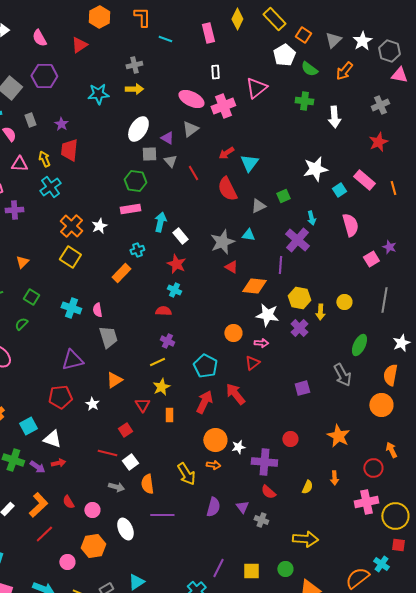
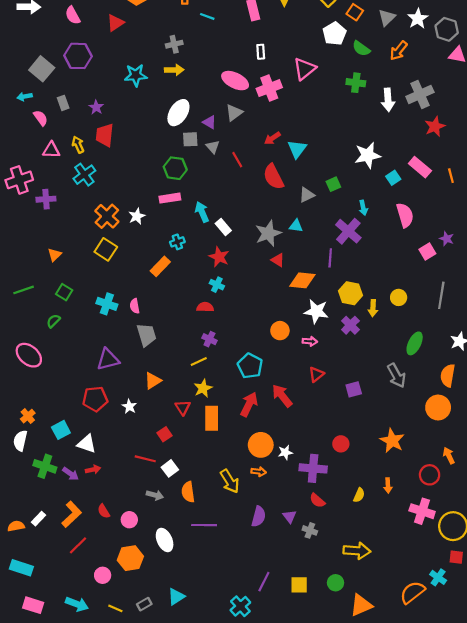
gray cross: (380, 105) -> (420, 94), moved, size x1.4
cyan arrow: (160, 222) -> (202, 212), turned -36
red triangle: (252, 363) -> (316, 374), moved
orange rectangle: (169, 415) -> (212, 418), size x1.6
pink cross: (366, 502) -> (422, 511), turned 30

